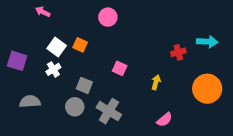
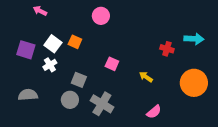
red cross: (178, 52) -> (167, 49), turned 32
purple square: (17, 61) -> (26, 50), moved
yellow arrow: (156, 82) -> (146, 77), turned -72

